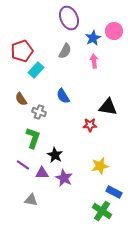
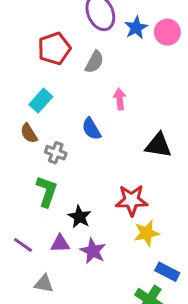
blue star: (93, 38) -> (136, 28), moved
red pentagon: (22, 51) -> (54, 48), moved
pink arrow: (94, 61) -> (120, 99), moved
cyan rectangle: (36, 70) -> (41, 101), moved
red star: (90, 125) -> (132, 200), moved, size x1.5
purple line: (23, 165) -> (23, 245), moved

